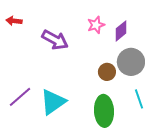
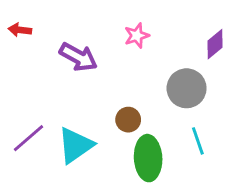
purple diamond: (121, 31) -> (215, 44), moved
brown circle: (107, 72) -> (128, 120), moved

